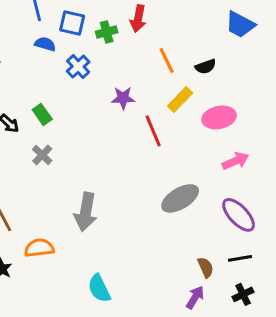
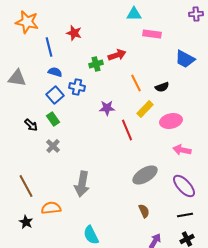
red arrow: (138, 19) -> (117, 55), turned -120
blue square: (72, 23) -> (55, 95), moved, turned 36
blue cross: (78, 67) -> (77, 87), turned -35
pink arrow: (236, 161) -> (182, 150), turned -144
brown semicircle: (206, 267) -> (144, 211), moved

